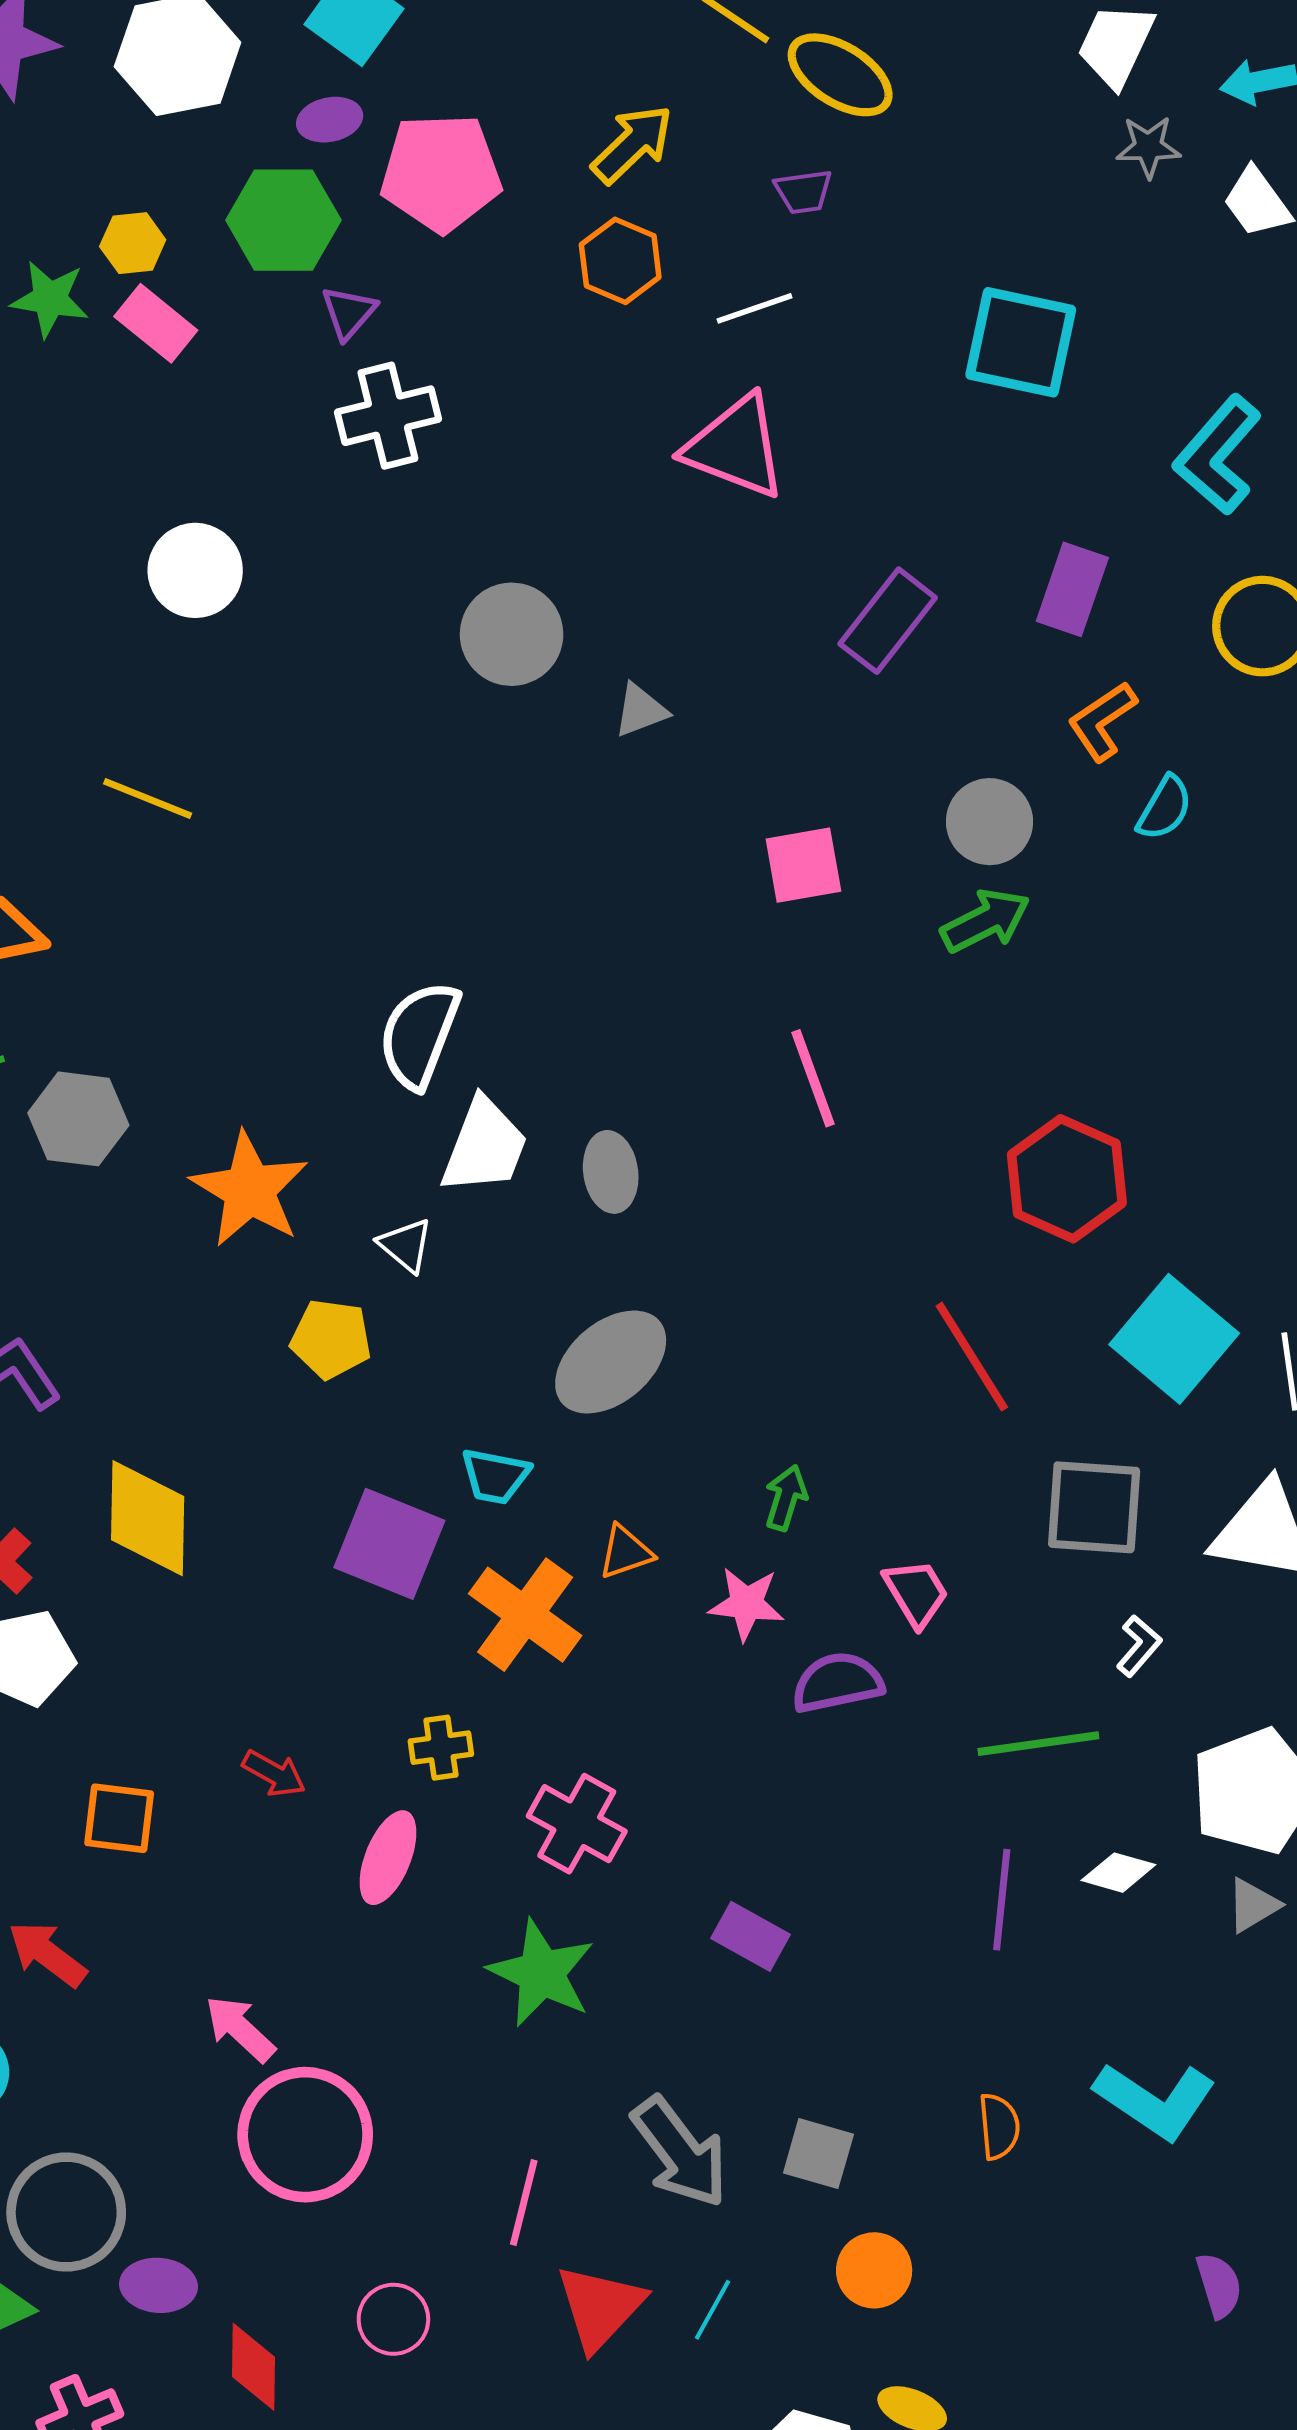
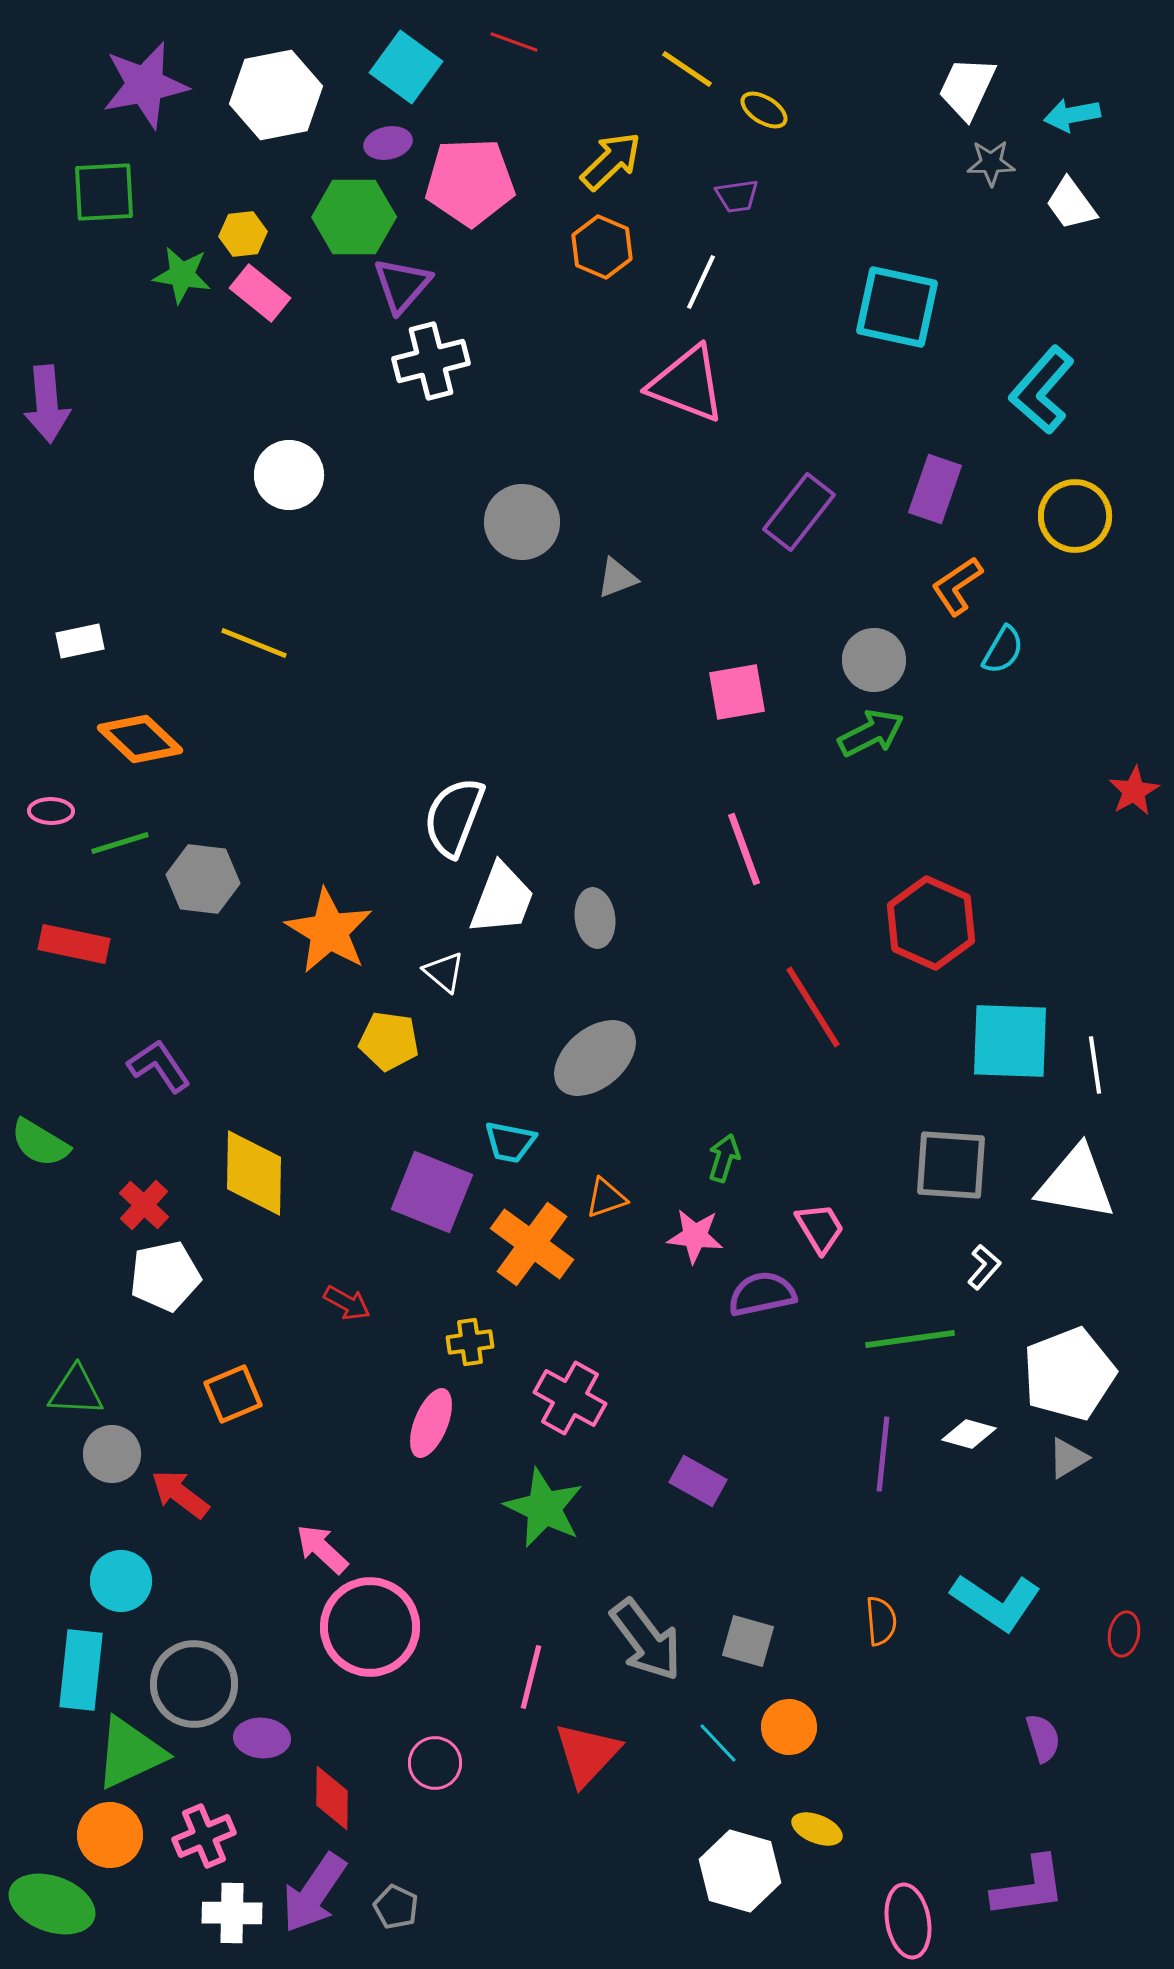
yellow ellipse: (840, 75) -> (764, 110), size x0.6
white line: (755, 308) -> (701, 282), turned -46
purple triangle: (349, 312) -> (402, 285), size x1.4
cyan square: (1174, 1339) -> (1010, 1041), turned -38
red line: (972, 1357) -> (813, 1007), moved
red arrow: (274, 1773) -> (347, 1303), moved
orange square: (119, 1818) -> (233, 1394), turned -30
cyan line: (712, 2310) -> (718, 1743), moved, turned -72

